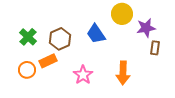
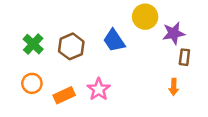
orange rectangle: (48, 61) -> (64, 95), moved
orange arrow: (123, 73) -> (174, 87), moved, size x0.6

